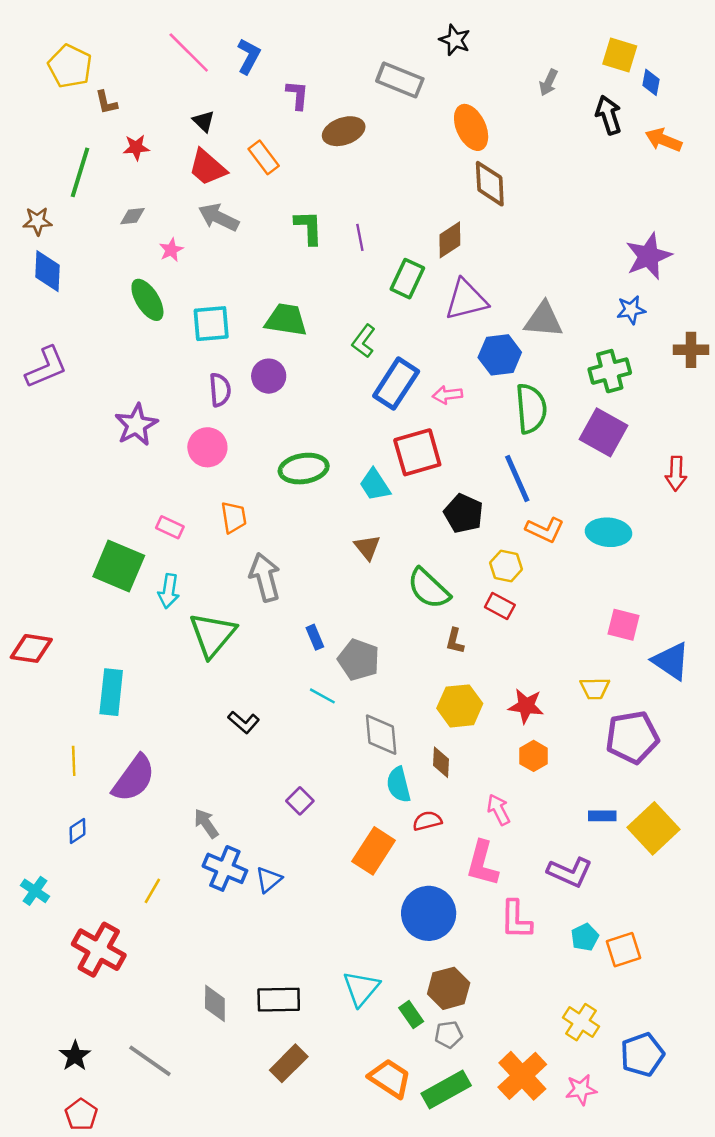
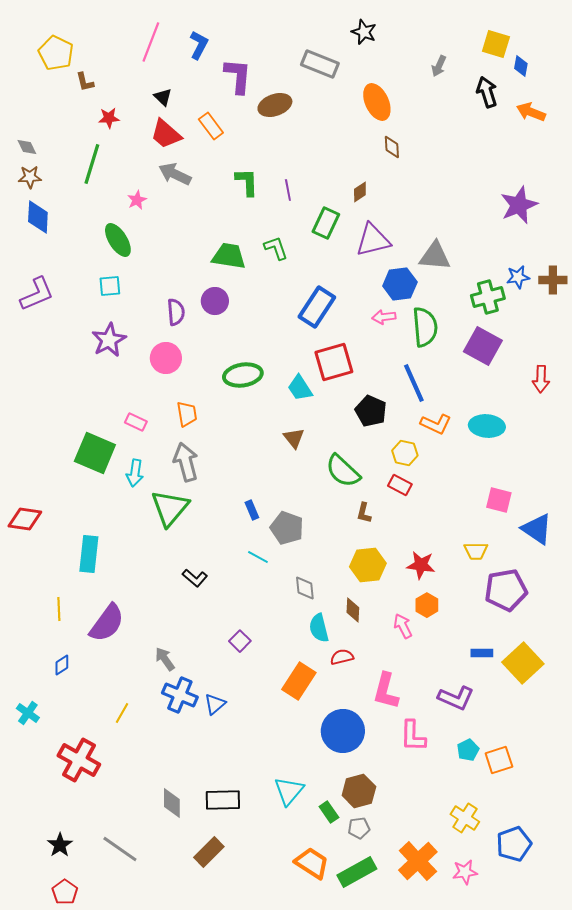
pink line: (189, 52) -> (151, 42), turned 66
purple L-shape: (297, 95) -> (238, 76), size x1.5
green line: (80, 172) -> (92, 164), moved
brown diamond: (490, 184) -> (392, 147), size x0.6
gray diamond: (132, 216) -> (27, 147), moved, turned 70
brown diamond: (450, 240) -> (360, 192), size x0.7
blue star: (631, 310) -> (518, 277), moved
cyan square: (211, 324) -> (110, 286), moved, size x0.7
green L-shape: (364, 341) -> (276, 248), moved, turned 124
pink arrow: (447, 395) -> (384, 317), moved
gray arrow: (265, 577) -> (186, 462), moved
gray diamond: (381, 735) -> (305, 588), size x0.7
pink arrow: (499, 810) -> (403, 626), moved
brown rectangle: (289, 1063) -> (209, 852), moved

